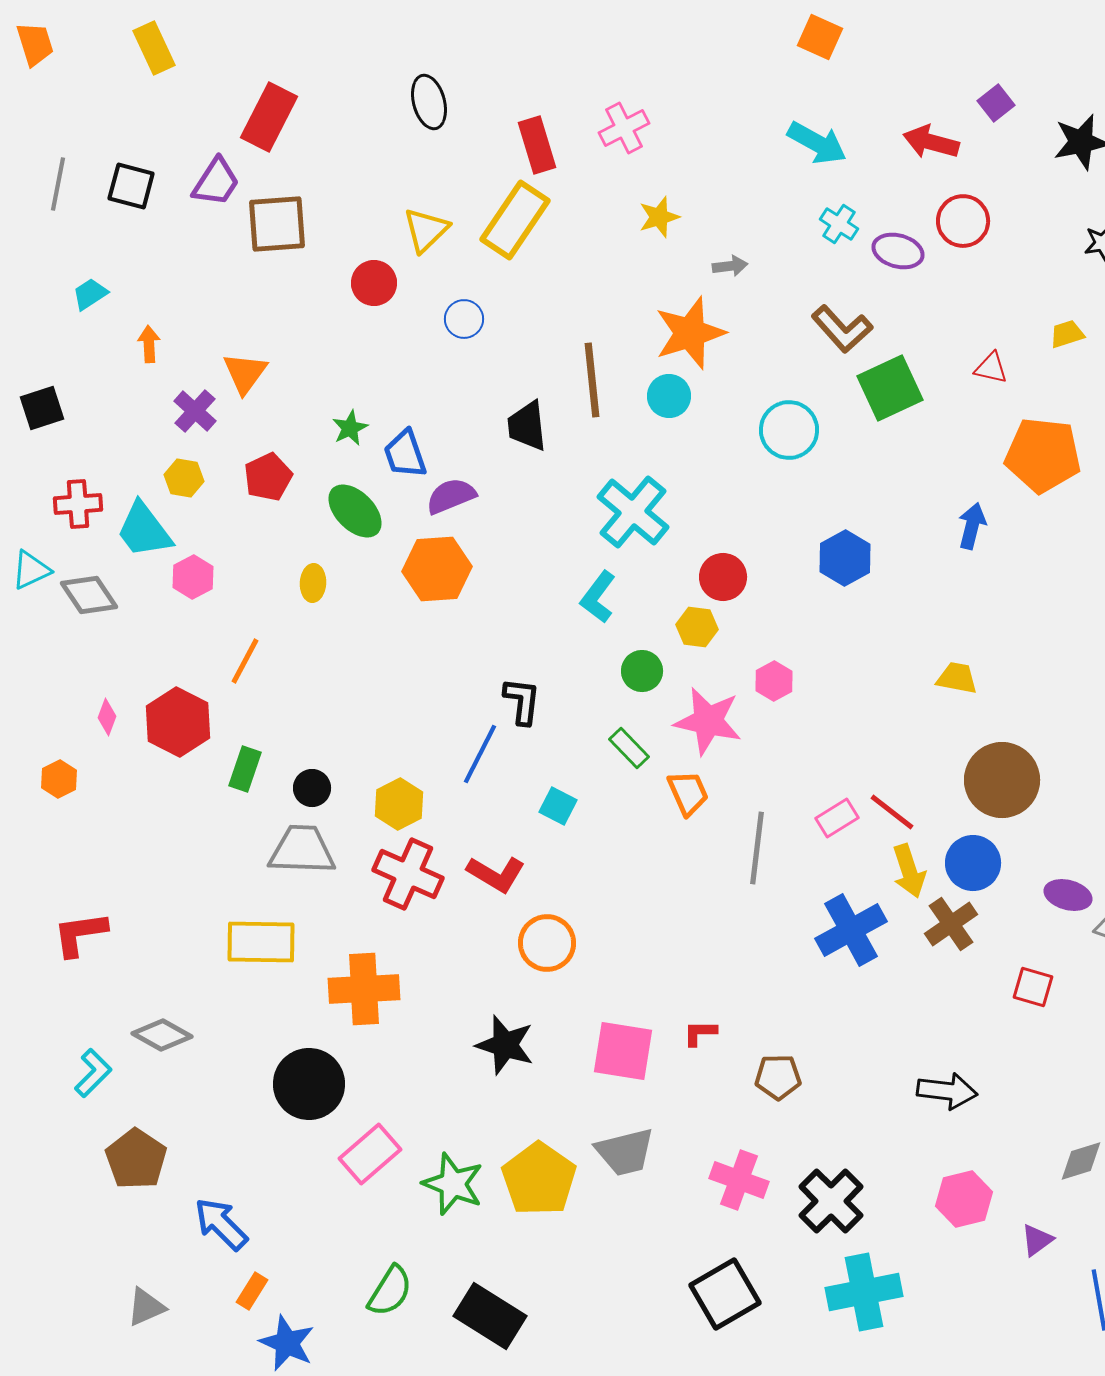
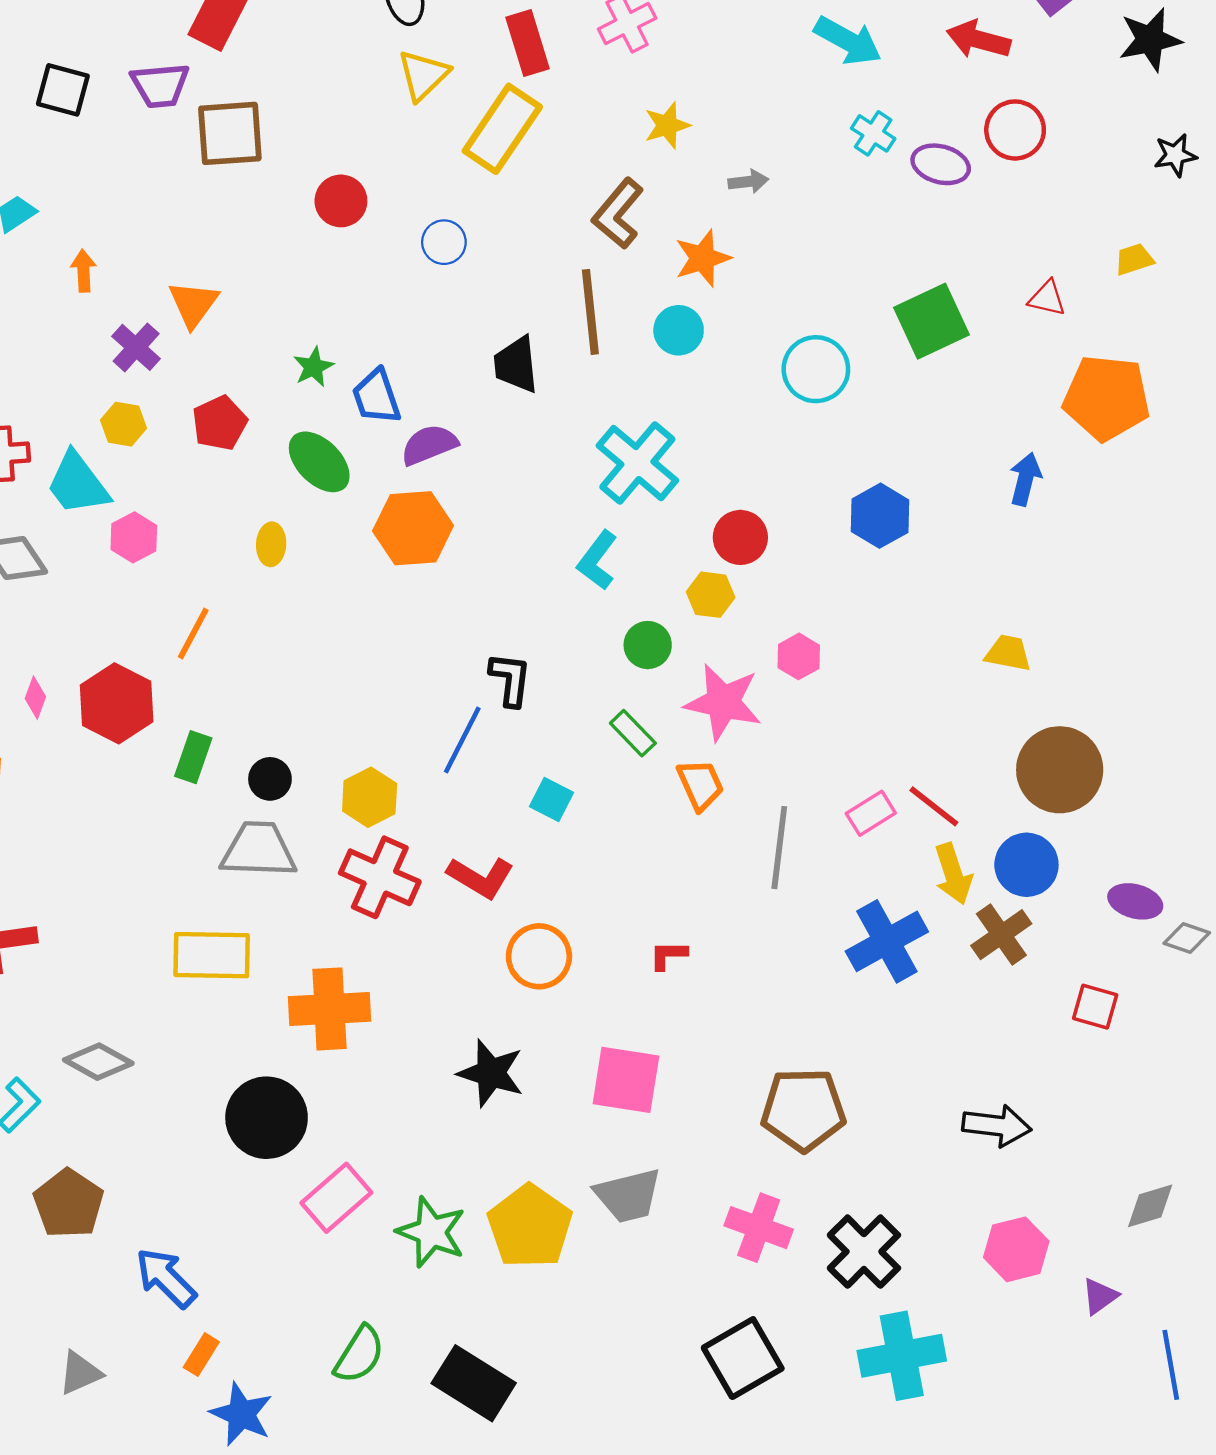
purple trapezoid: (216, 182) -> (160, 85), turned 52
yellow triangle: (426, 230) -> (423, 75), moved
brown L-shape: (842, 329) -> (618, 214), moved, turned 82
orange star: (690, 333) -> (703, 258), size x0.7
red L-shape: (700, 1033) -> (668, 955), moved
brown pentagon: (778, 1077) -> (803, 1110), size x1.6

